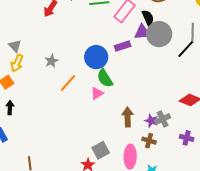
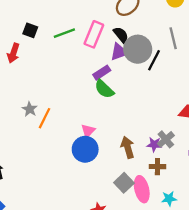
black line: (186, 49) -> (154, 60), moved
blue circle: (96, 57) -> (85, 149), moved
green semicircle: (105, 78) -> (104, 89), moved
orange line: (68, 83) -> (45, 118), moved
gray square: (101, 150) -> (124, 183), moved

